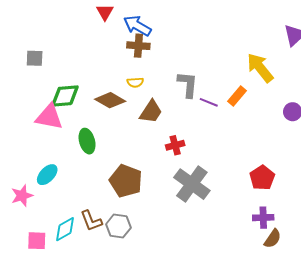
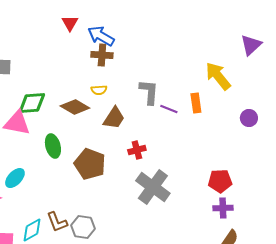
orange rectangle: (237, 96) -> (196, 103), turned -48
red pentagon: (262, 178) -> (220, 181), turned 30
brown pentagon: (126, 181) -> (90, 164), moved
purple cross: (263, 218) -> (223, 208), moved

